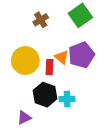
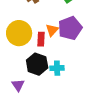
orange triangle: (62, 57) -> (52, 30), turned 32
purple triangle: (24, 118) -> (18, 85), turned -40

